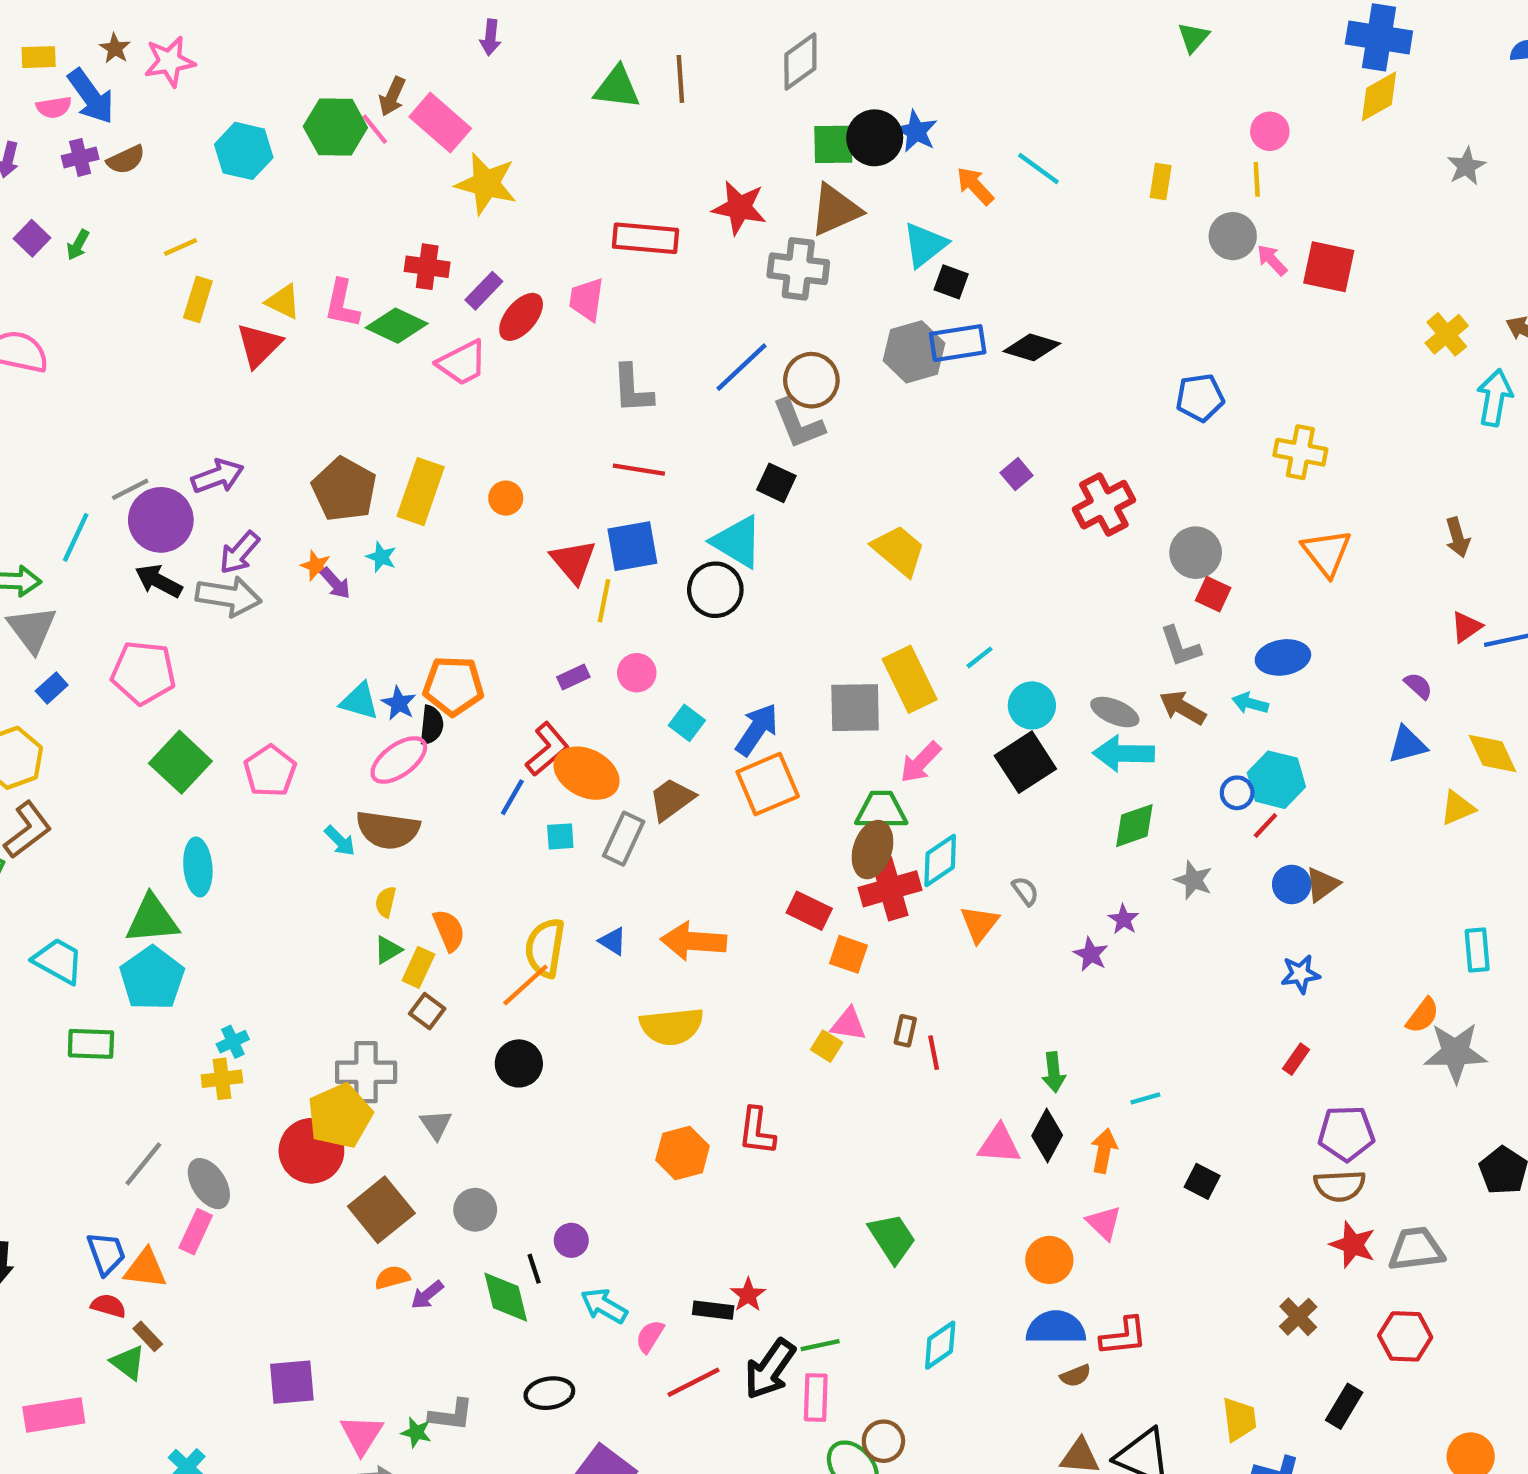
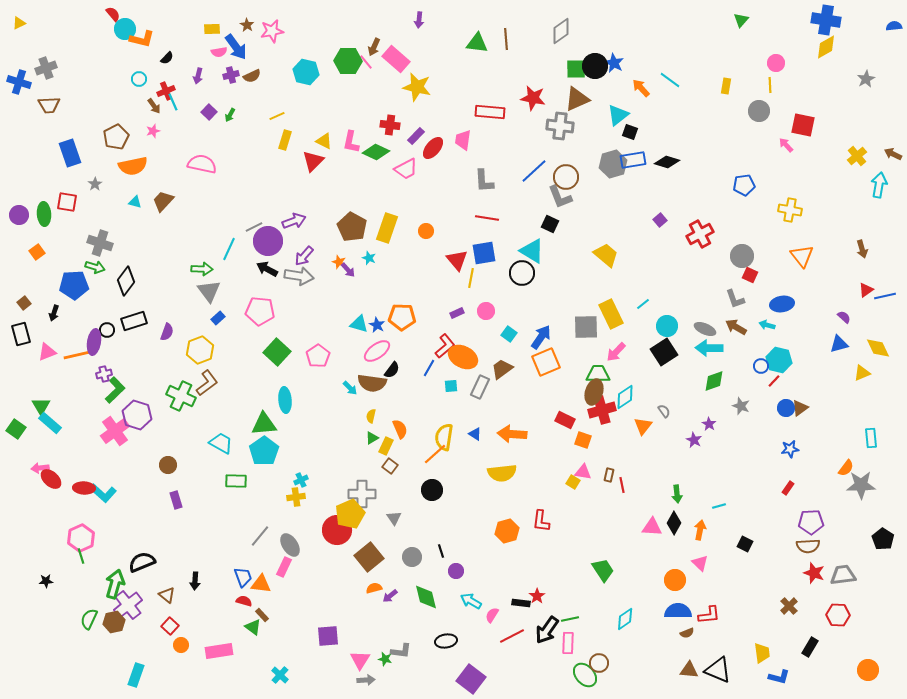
pink arrow: (1272, 260) -> (786, 145), moved
black semicircle: (432, 725) -> (392, 370), moved, turned 30
black line: (534, 1269) -> (441, 551), moved

